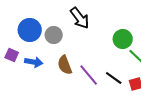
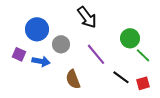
gray circle: (54, 35) -> (61, 44), moved
brown semicircle: (65, 65) -> (73, 79), moved
purple line: (89, 75) -> (96, 54), moved

